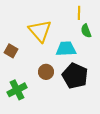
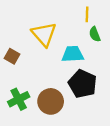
brown circle: (46, 72) -> (51, 101), moved, size x1.5

